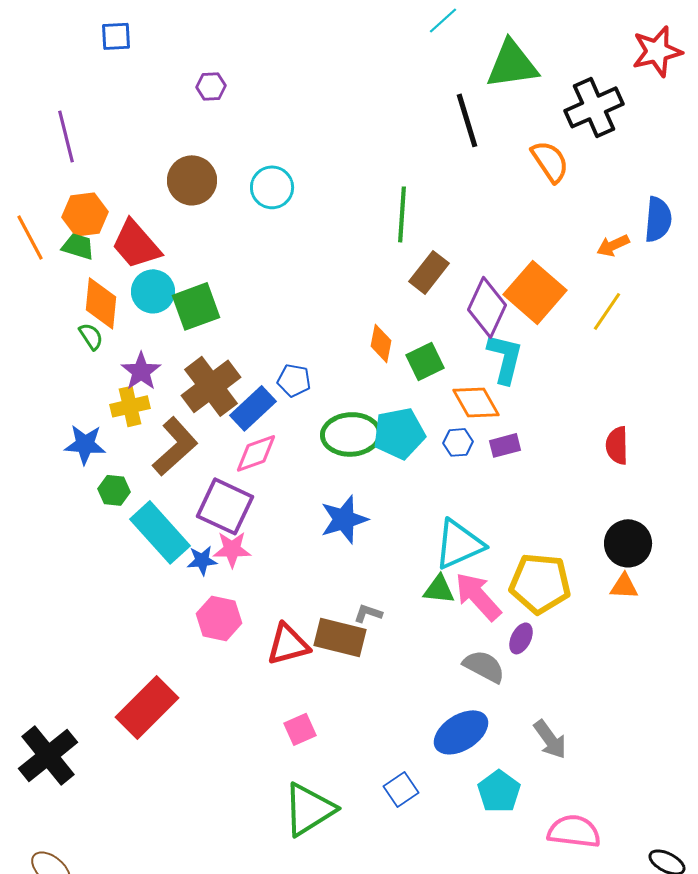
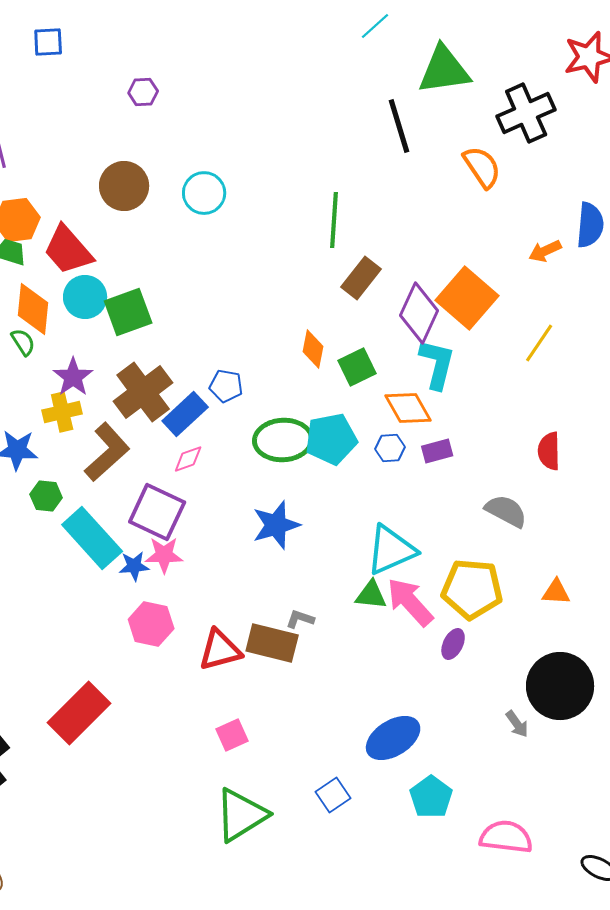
yellow line: (607, 311) -> (539, 343), moved
pink diamond: (256, 453) -> (188, 459), size x0.7
black circle: (628, 543) -> (560, 686), moved, size x1.4
gray semicircle: (484, 666) -> (506, 511), moved
gray arrow: (550, 739) -> (517, 724), moved, size x0.7

